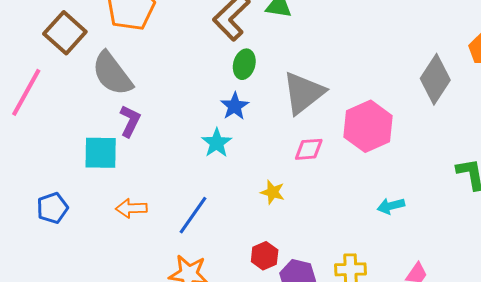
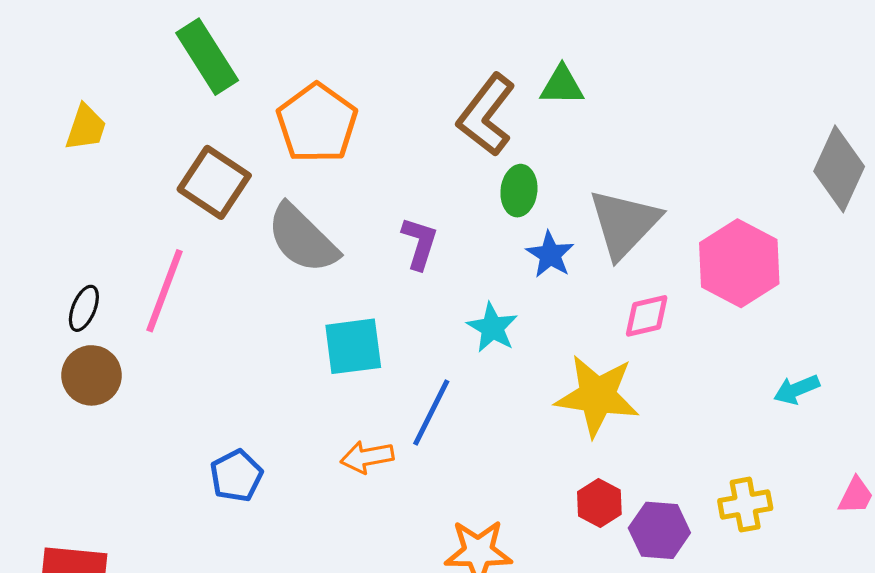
blue star: (235, 106) -> (550, 255), moved
purple L-shape: (130, 121) -> (420, 243), moved
cyan square: (101, 153) -> (353, 346), moved
yellow star: (273, 192) -> (597, 396), size x2.0
blue line: (193, 215) -> (431, 412), moved

